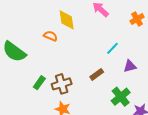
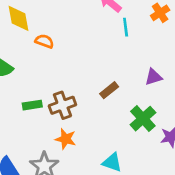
yellow diamond: (67, 20) -> (18, 18), moved
cyan line: (113, 48) -> (126, 27), moved, turned -48
green rectangle: (39, 83) -> (32, 105), turned 48

